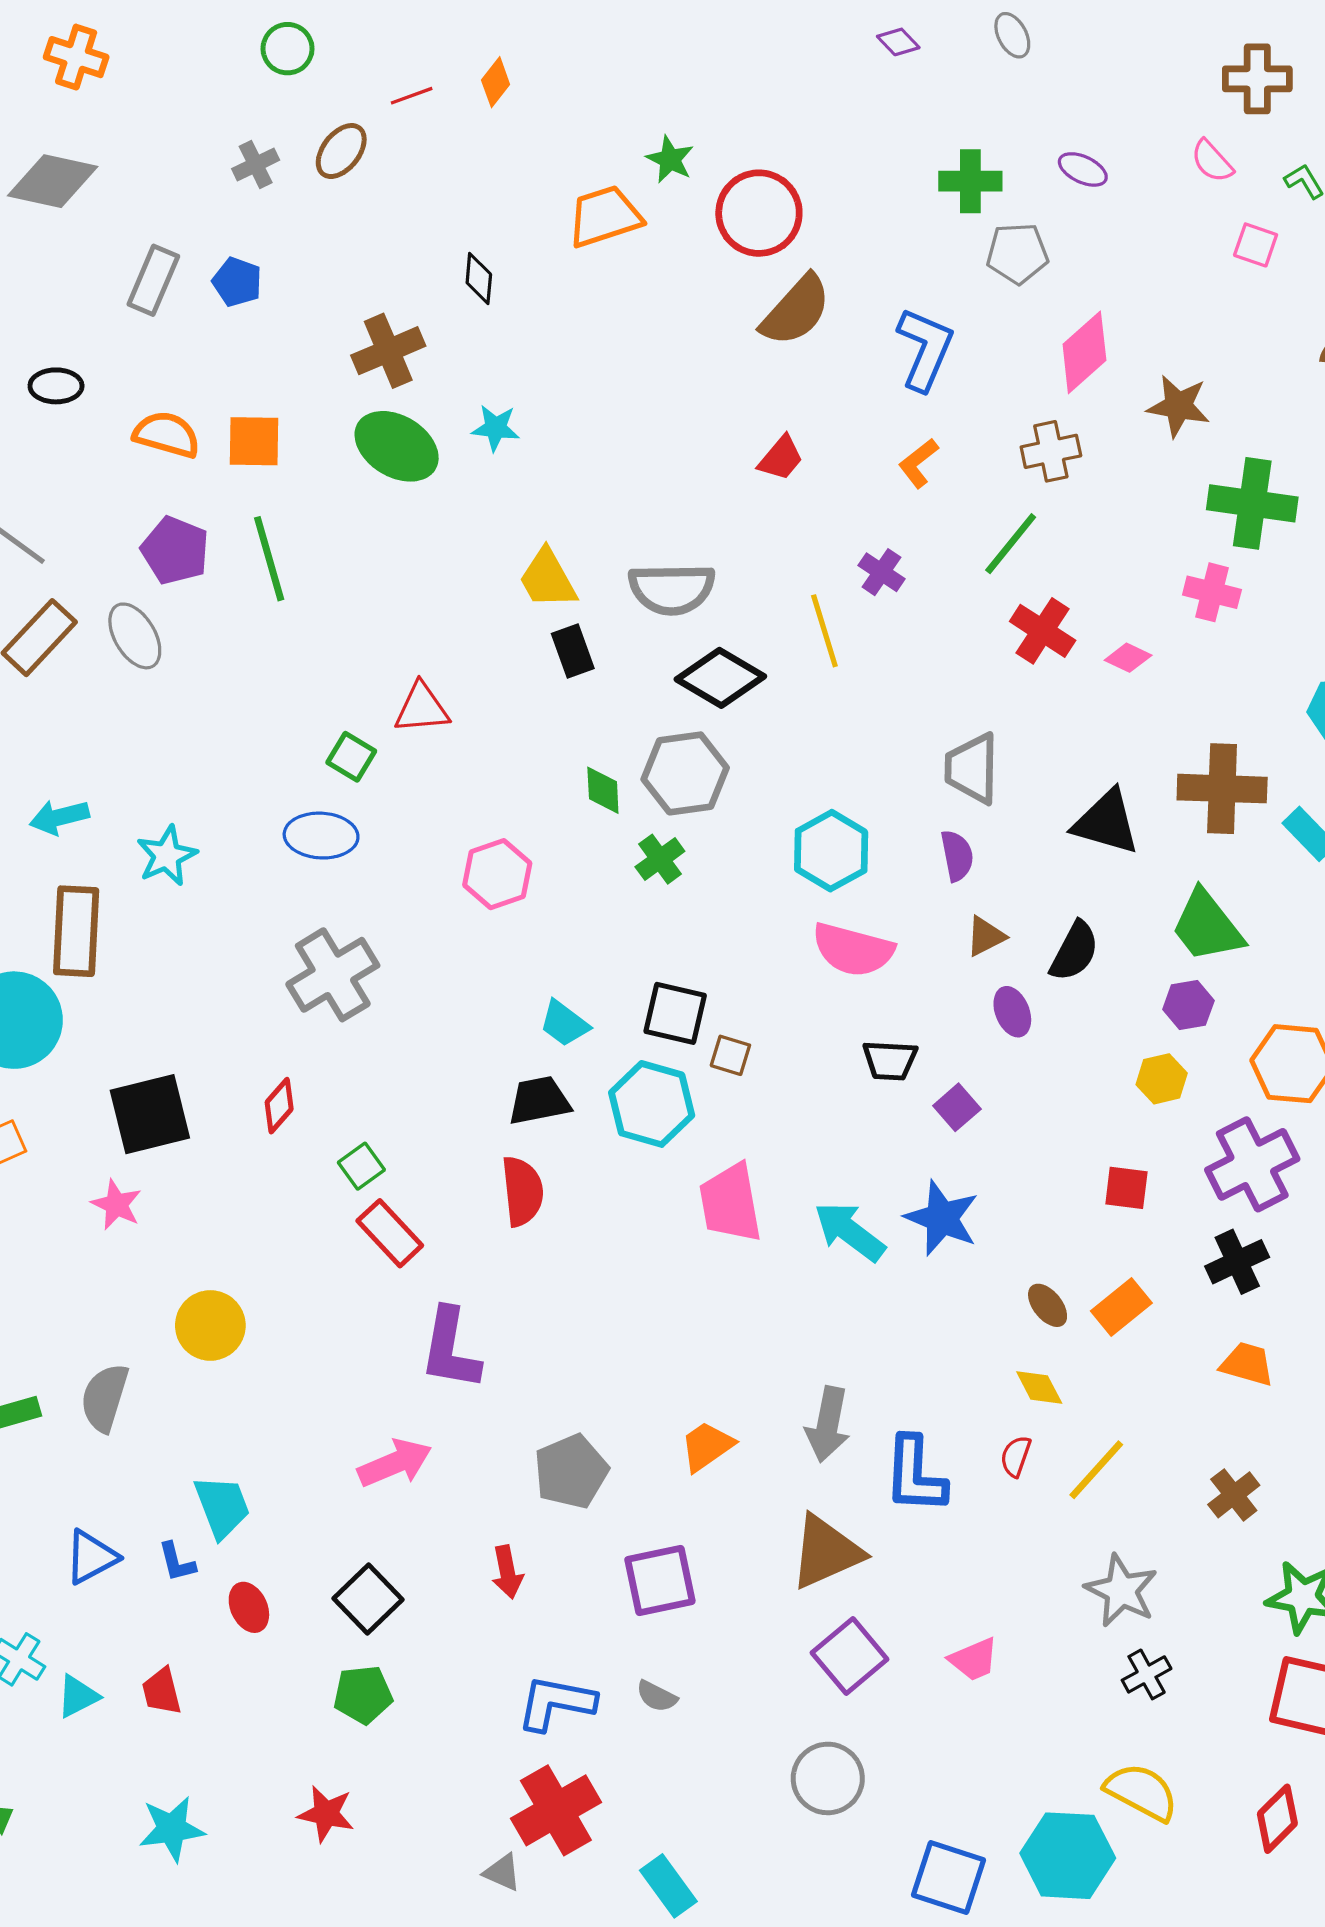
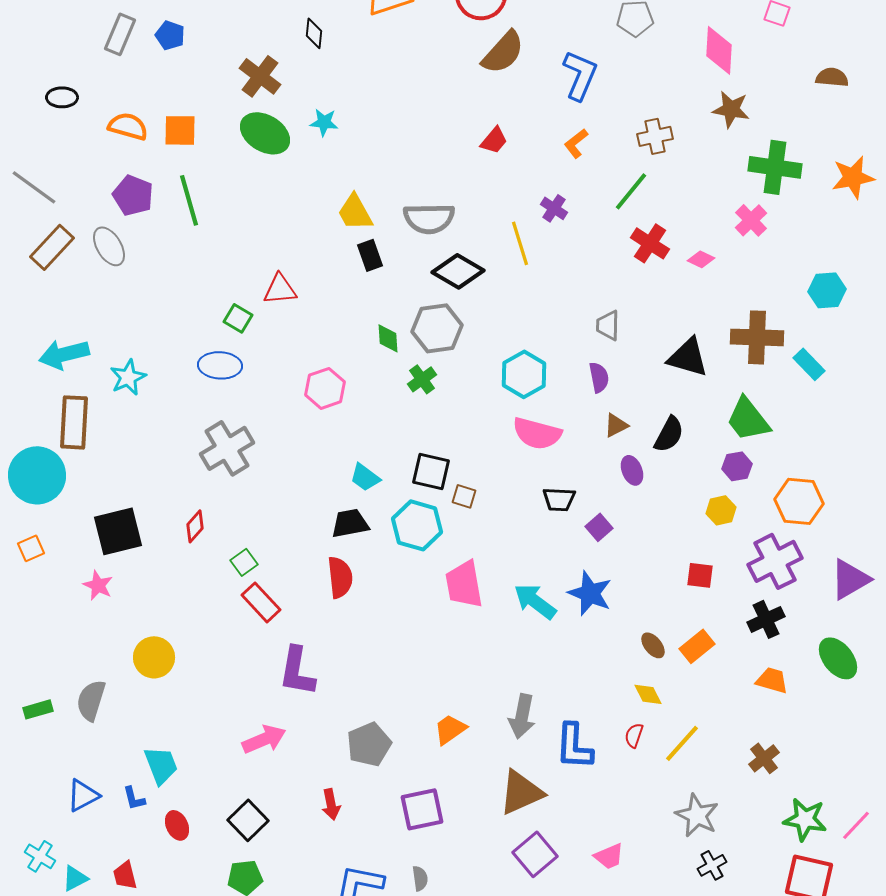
brown cross: (388, 351) -> (260, 76), turned -30
pink diamond: (1084, 352) -> (719, 50), moved, turned -45
pink cross: (1212, 592) -> (751, 220), turned 32
gray trapezoid: (972, 768) -> (608, 325), size x0.7
cyan arrow: (59, 817) -> (64, 354), size x1.4
gray semicircle: (657, 1696) -> (420, 878), turned -125

